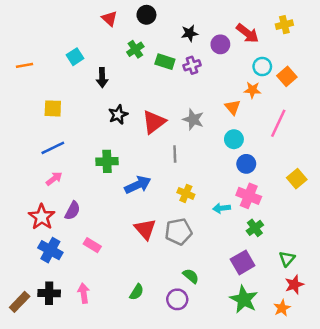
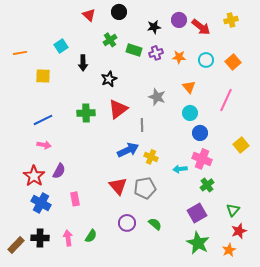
purple circle: (220, 44) -> (179, 20), moved
cyan circle: (262, 67) -> (206, 60), moved
orange star: (252, 90) -> (179, 57), moved
yellow square: (53, 108) -> (43, 76), moved
black star: (118, 115) -> (109, 79), moved
red triangle: (154, 122) -> (118, 109), moved
green cross: (107, 161) -> (86, 113), moved
pink arrow: (54, 179) -> (44, 145), turned 48
blue arrow: (138, 185) -> (128, 150), moved
pink rectangle: (92, 245) -> (75, 199), turned 48
green semicircle: (137, 292) -> (91, 236), moved
purple circle: (177, 299) -> (127, 223), moved

